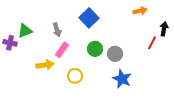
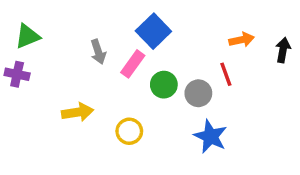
orange arrow: (140, 11) -> (242, 40), moved
green triangle: (25, 31) -> (27, 36), moved
red line: (152, 43) -> (226, 74), moved, turned -48
pink rectangle: (62, 50) -> (133, 64), moved

